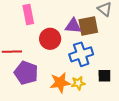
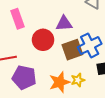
brown square: (88, 26) -> (72, 50), moved
blue cross: (81, 54) -> (90, 45), moved

